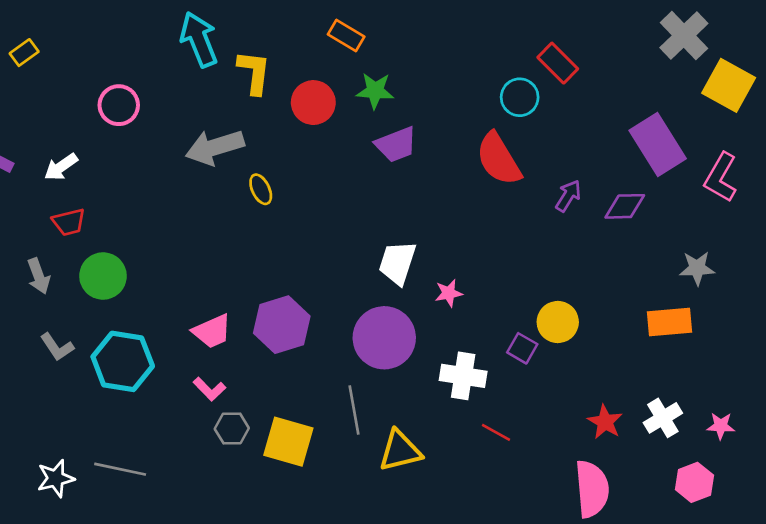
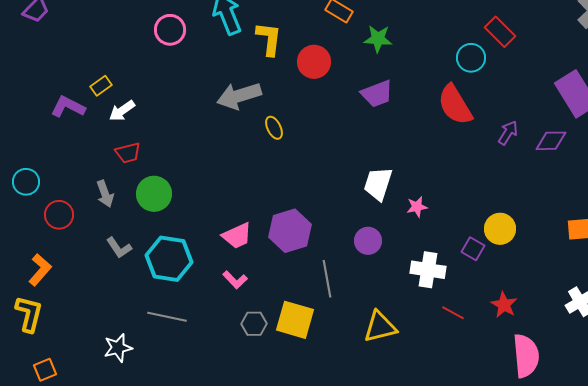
yellow rectangle: (24, 53) -> (101, 86), moved
green star: (375, 91) -> (378, 39), moved
pink circle: (119, 105) -> (170, 30), moved
purple circle: (384, 338) -> (368, 241), size x0.6
gray line: (354, 410) -> (327, 279), moved
red star: (605, 422) -> (504, 305), moved
gray hexagon: (232, 428) -> (254, 324), moved
gray line: (120, 469) -> (167, 317), moved

